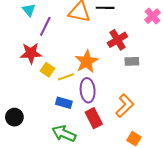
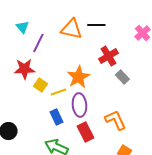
gray rectangle: (132, 61) -> (122, 77), turned 48
blue rectangle: (64, 103) -> (56, 117), turned 49
orange L-shape: (125, 106) -> (115, 120), turned -70

